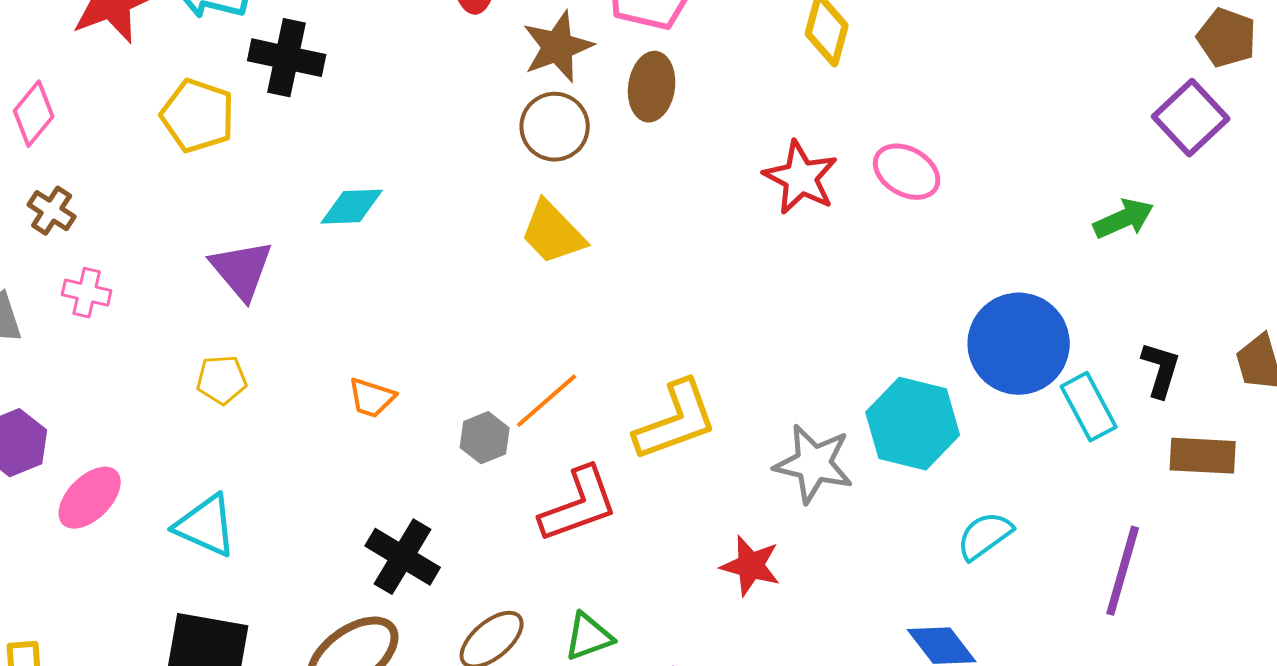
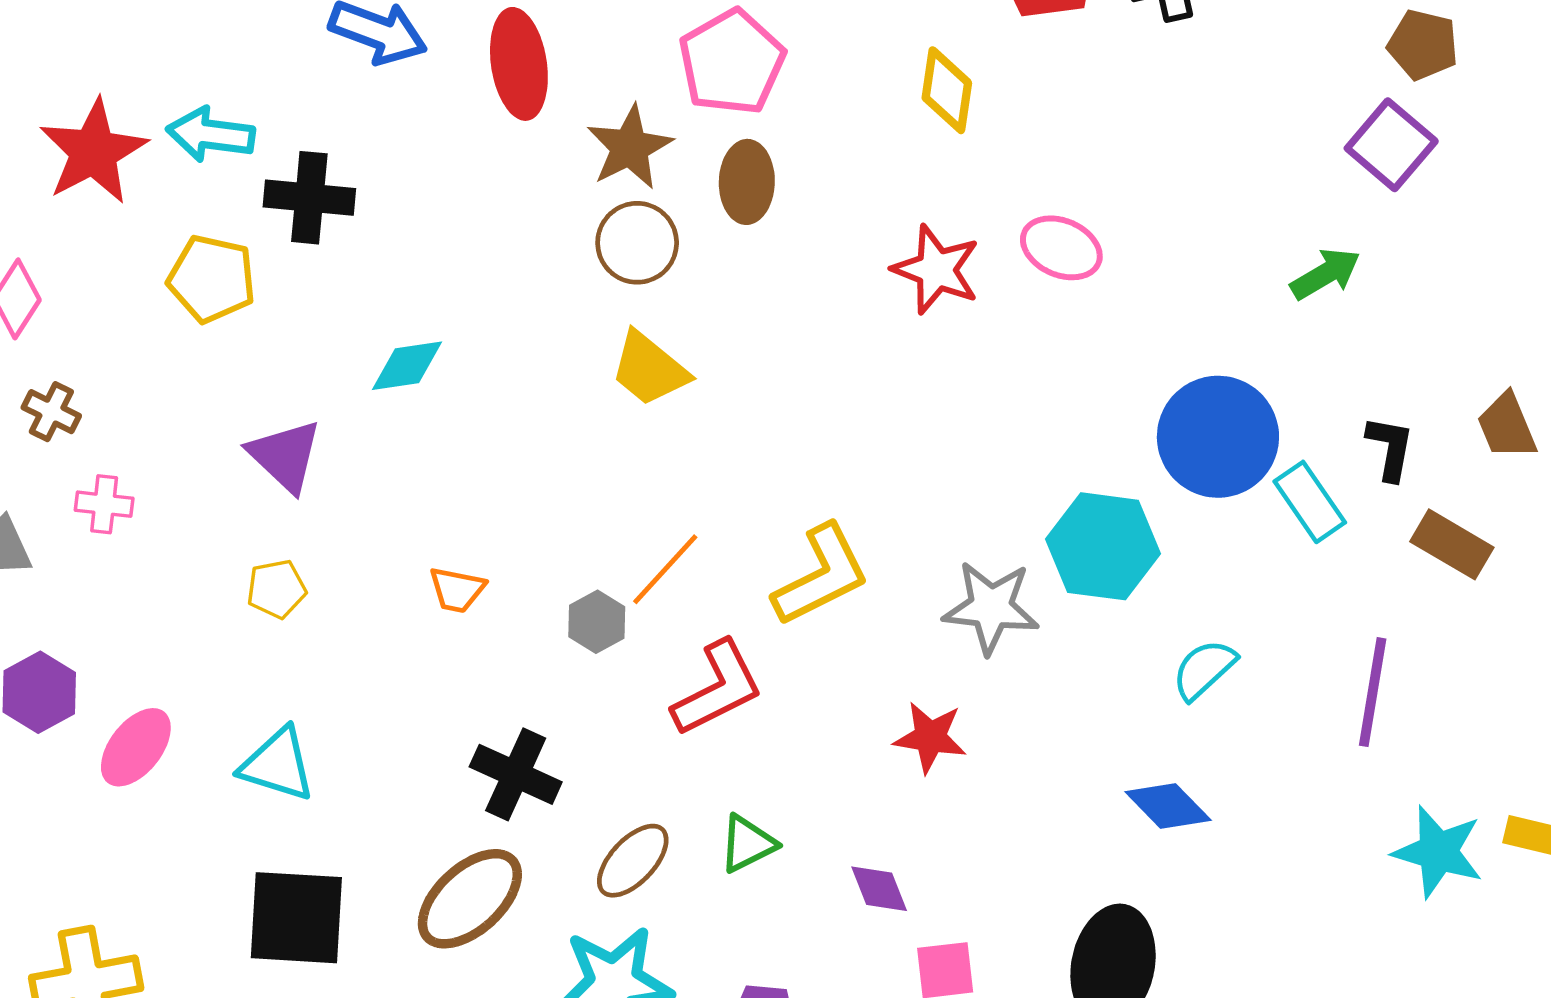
brown rectangle: (1203, 456) -> (1452, 544), turned 34

